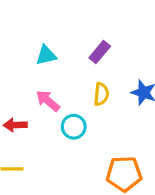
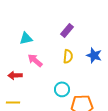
cyan triangle: (46, 55) -> (26, 38), moved
cyan circle: (74, 127) -> (62, 89), moved

